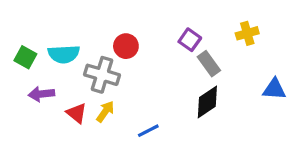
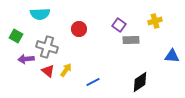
cyan semicircle: (64, 54) -> (40, 14), moved
gray rectangle: (209, 64) -> (131, 40), turned -56
gray cross: (102, 75) -> (47, 47), moved
black diamond: (207, 102) -> (140, 82), moved

